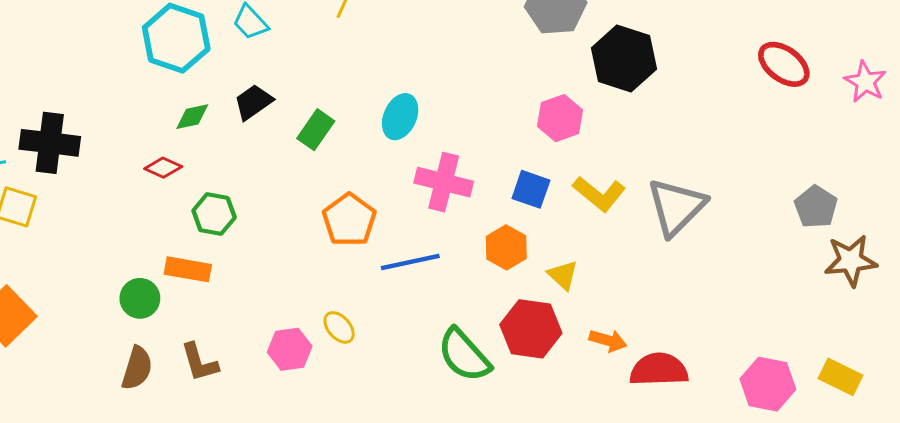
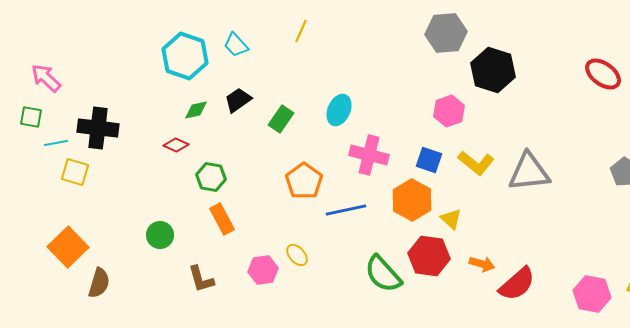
gray triangle: (676, 207) -> (529, 172), turned 39
orange hexagon: (506, 247) -> (412, 200), size x1.4
orange rectangle: (188, 269) -> (222, 219), moved, turned 52
brown semicircle: (137, 368) -> (99, 283), moved
red semicircle: (659, 370) -> (517, 284), turned 141

